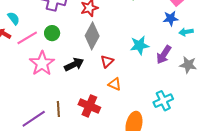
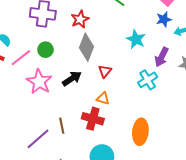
cyan star: (139, 45) -> (136, 39), moved, turned -30
orange triangle: (115, 84) -> (103, 98), moved
cyan cross: (163, 101) -> (148, 80), moved

